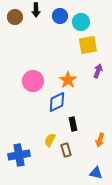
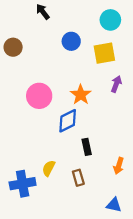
black arrow: (36, 10) -> (43, 12), turned 144
blue circle: (60, 16) -> (71, 41), moved
brown circle: (15, 17) -> (13, 47), moved
cyan circle: (81, 22) -> (110, 20), moved
yellow semicircle: (50, 140) -> (49, 168), moved

